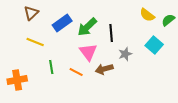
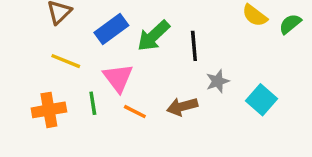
cyan square: (154, 45) -> (261, 100), moved
pink triangle: (88, 52) -> (118, 78), moved
orange cross: (17, 80) -> (49, 110), moved

